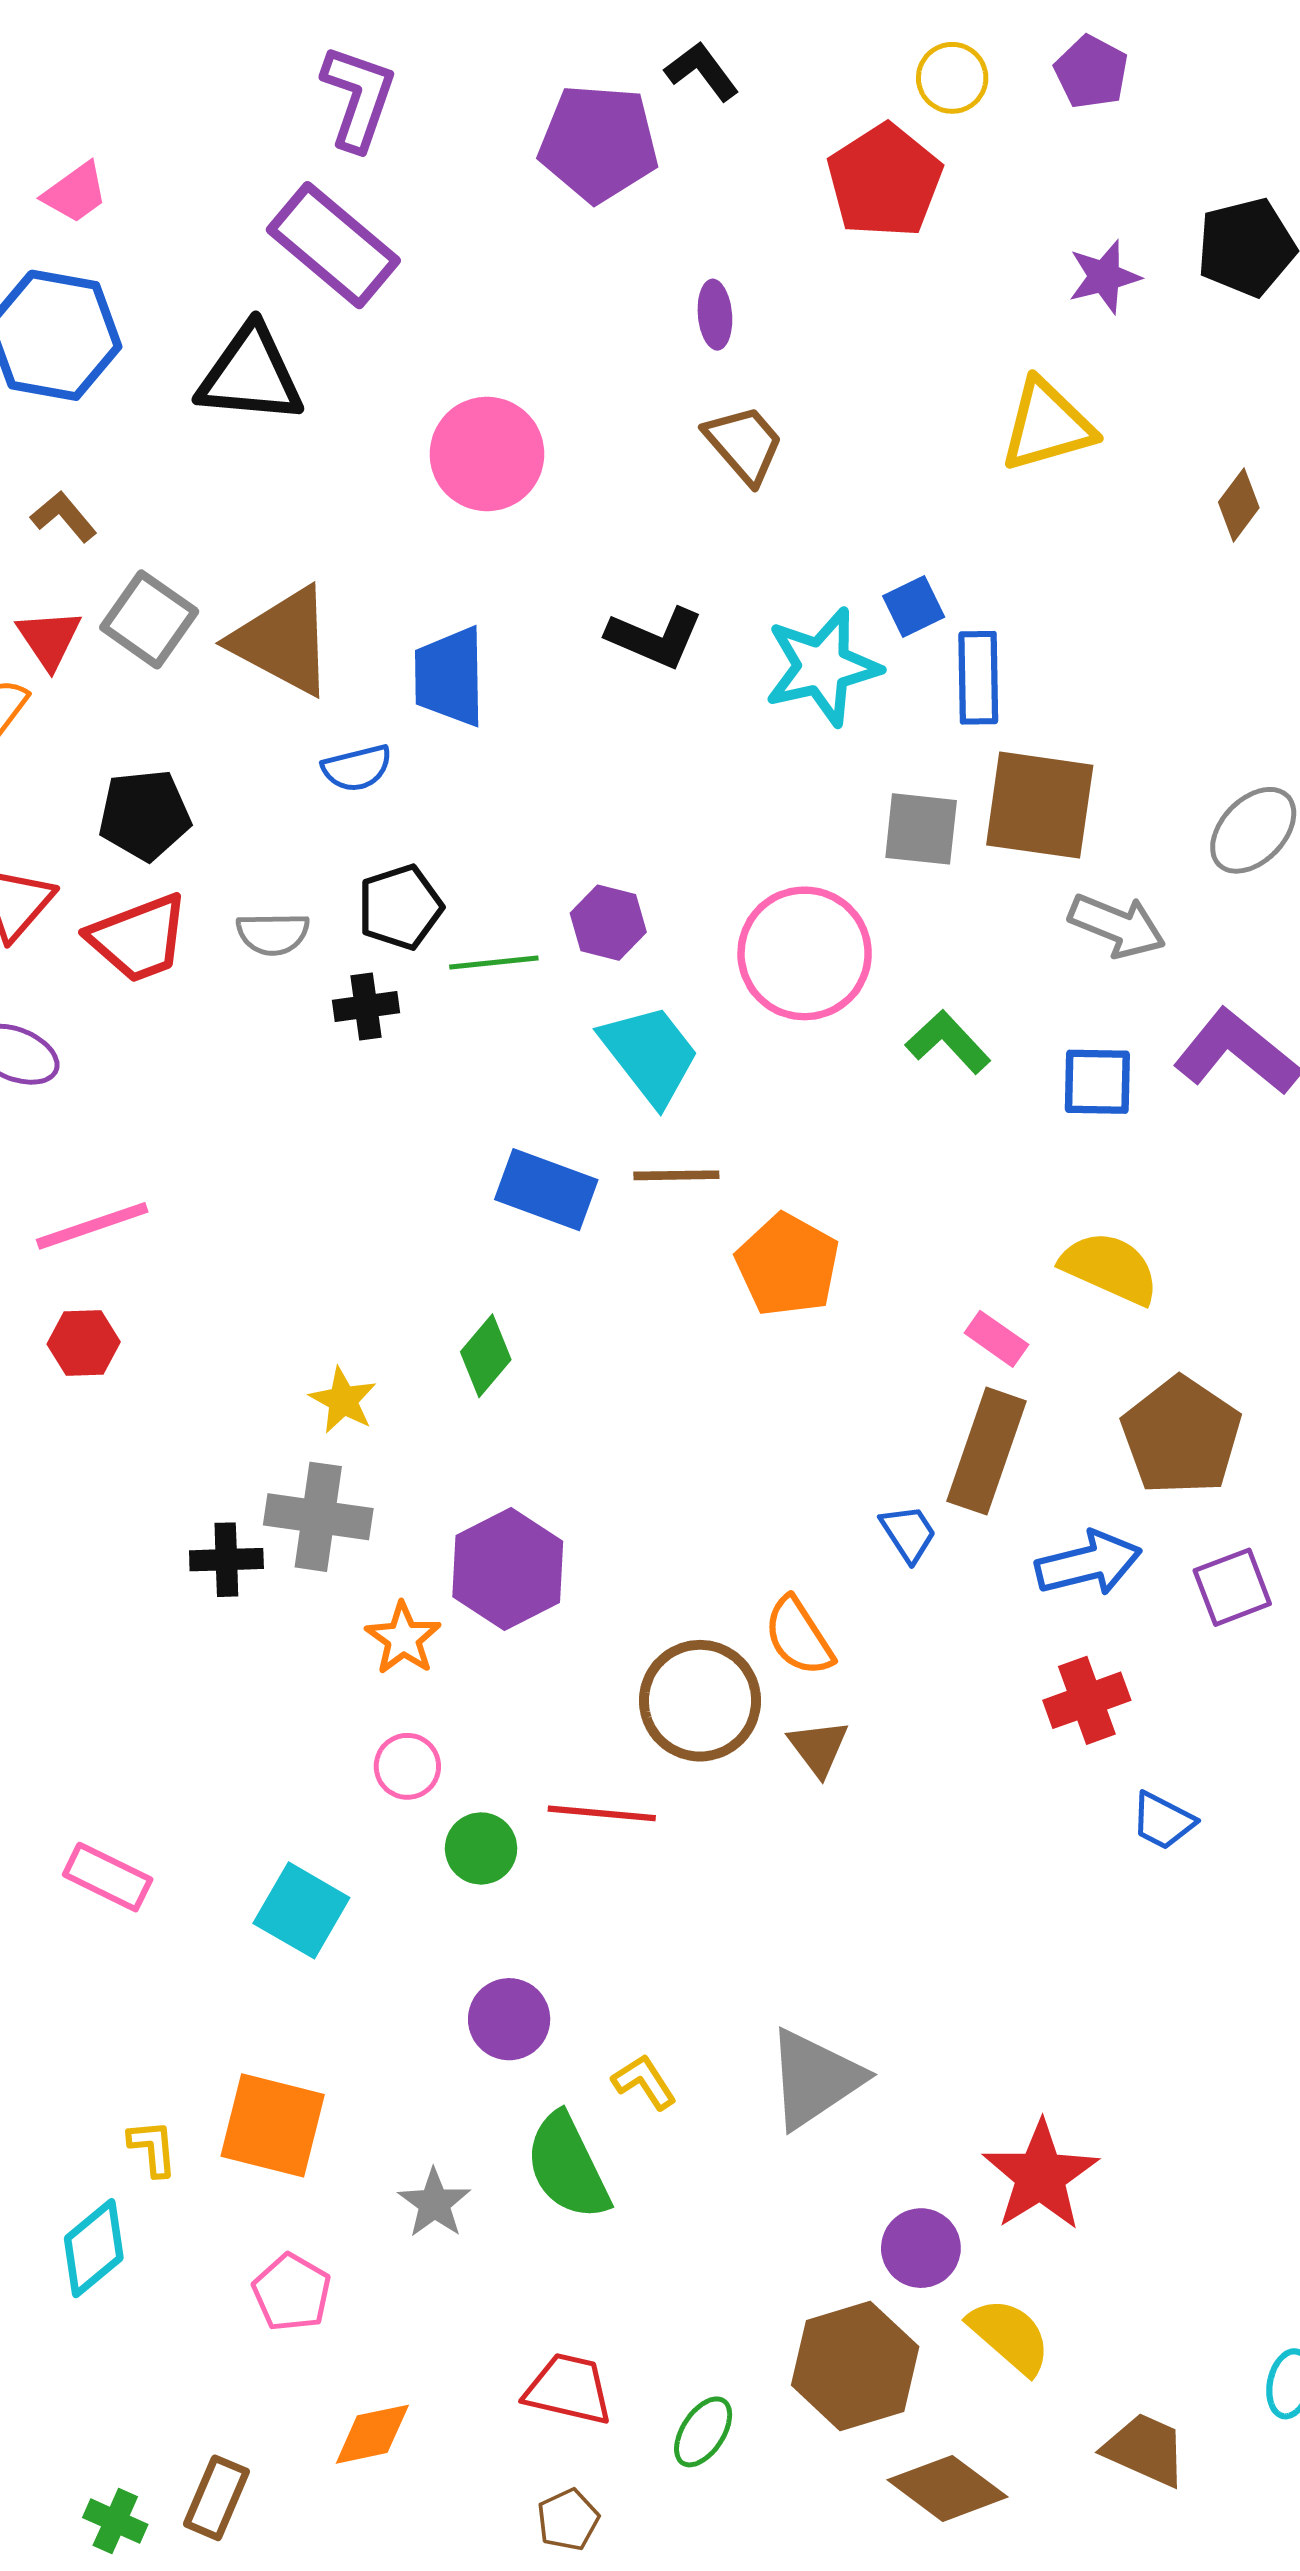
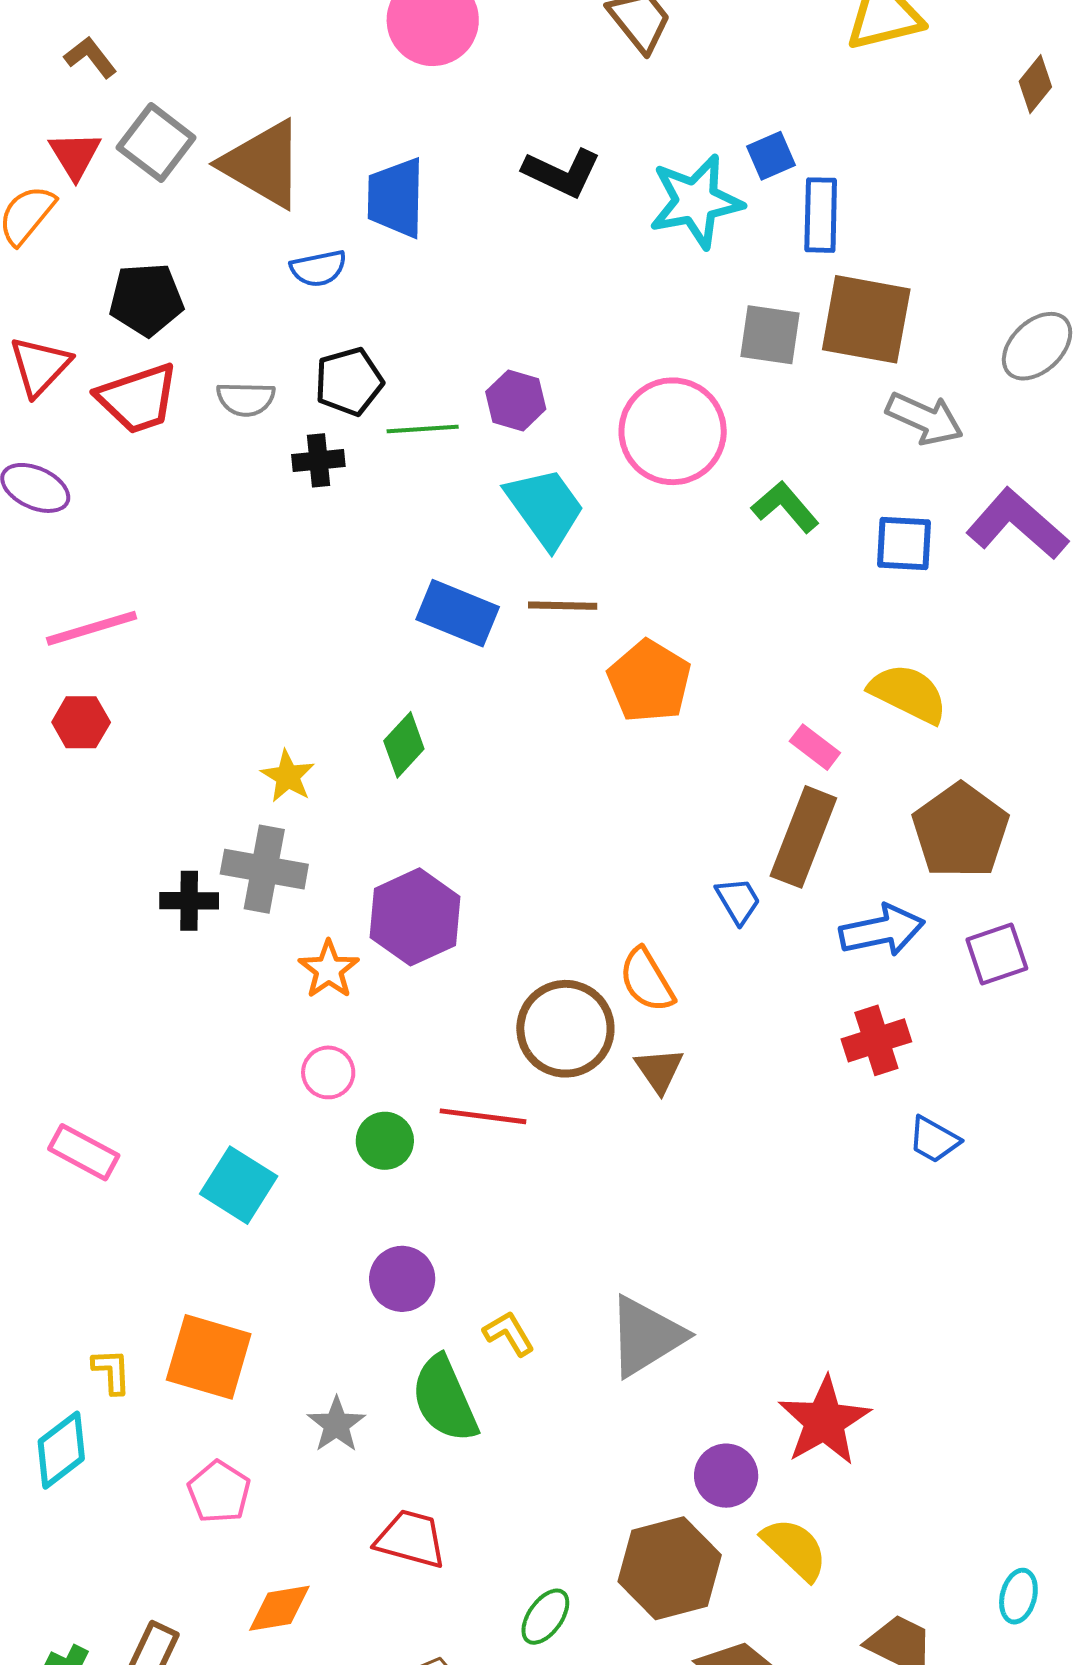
red trapezoid: (569, 2389) -> (411, 1539), moved

